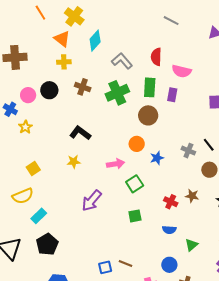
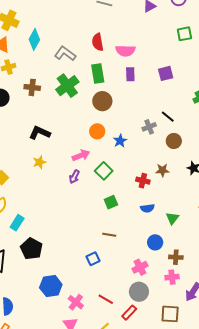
purple rectangle: (172, 95) -> (130, 74), moved
gray cross: (188, 151) -> (149, 127), turned -32
purple arrow: (92, 201) -> (74, 177), moved, size x0.6
brown line: (125, 263) -> (109, 235), moved

